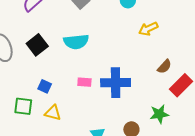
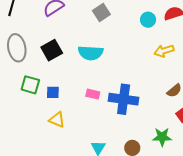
blue square: (45, 86) -> (53, 92), turned -32
green square: (23, 106) -> (30, 85), moved

